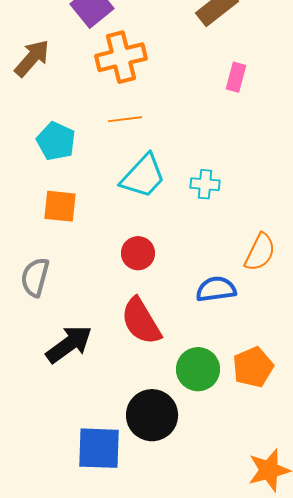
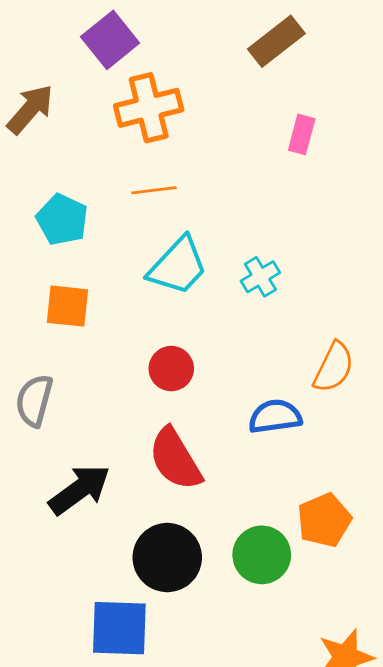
cyan cross: (205, 184) -> (260, 277), turned -36
green circle: (198, 369) -> (262, 555), moved
black circle: (152, 415) -> (167, 558), moved

